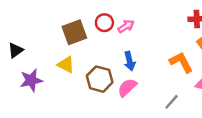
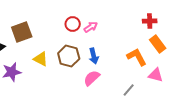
brown square: (74, 32) -> (22, 32), moved
brown hexagon: (100, 79) -> (69, 56), moved

